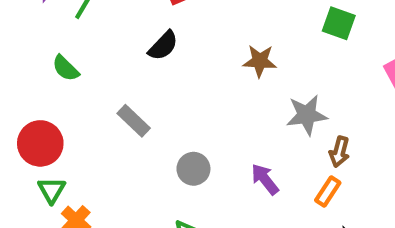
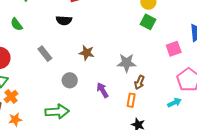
black semicircle: (163, 46) -> (64, 20), turned 42
brown star: (260, 61) -> (87, 53), moved
orange rectangle: (328, 192) -> (131, 100), turned -32

